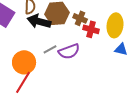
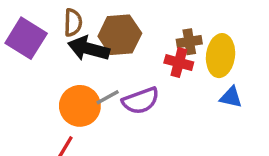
brown cross: (80, 18) -> (189, 42), moved, turned -32
orange circle: (24, 62) -> (80, 106), moved

